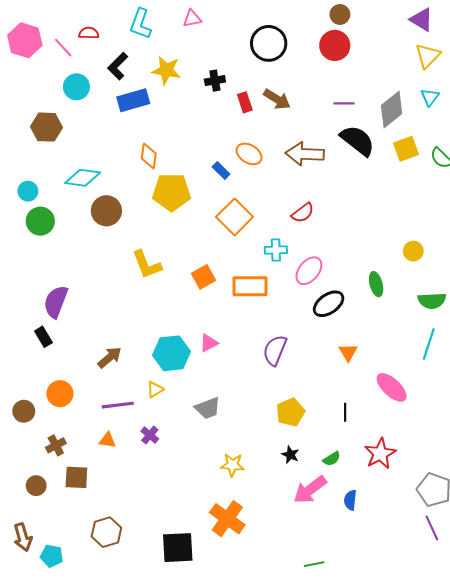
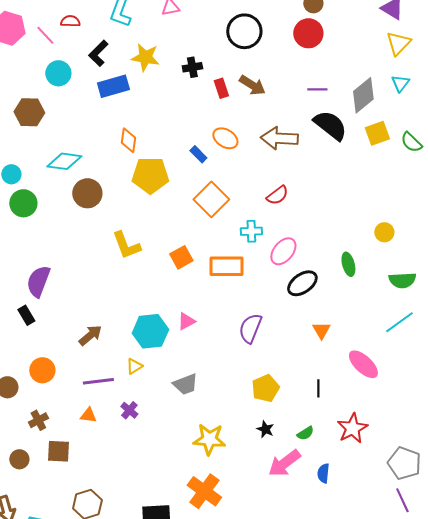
cyan line: (429, 344) -> (399, 322), turned 36
yellow star: (232, 465) -> (209, 439), size x1.4

